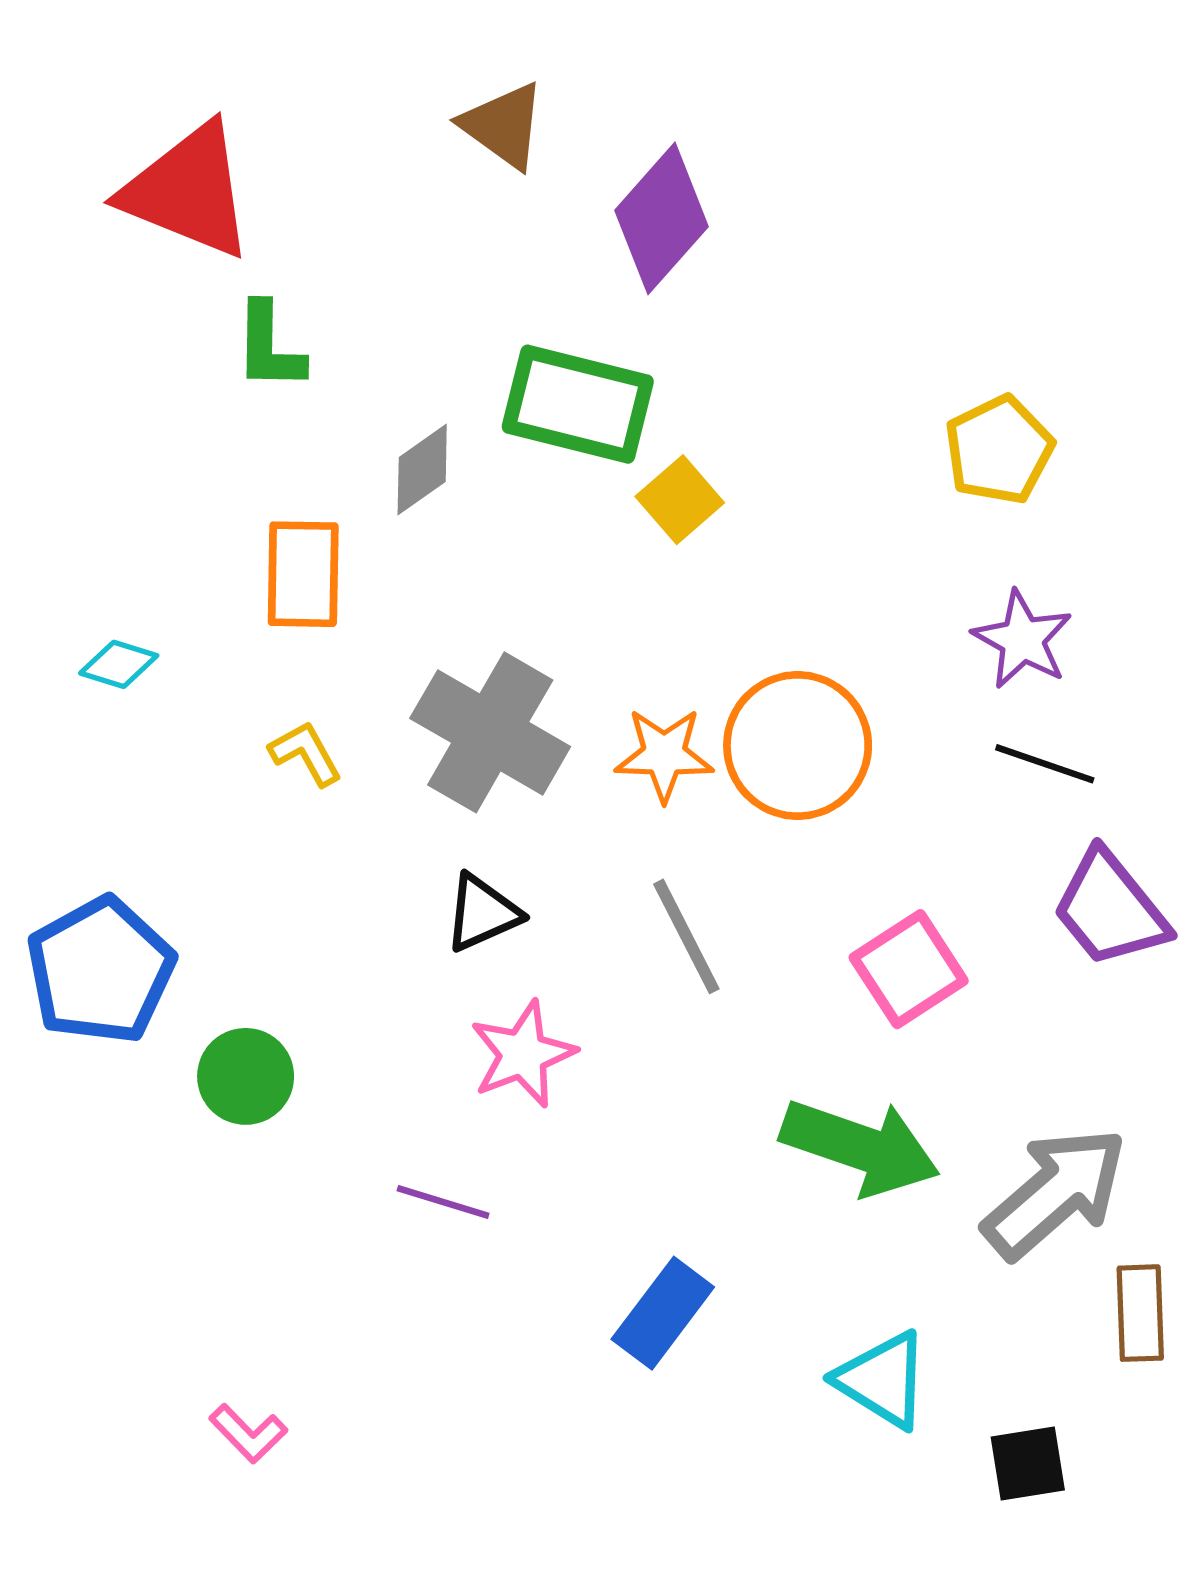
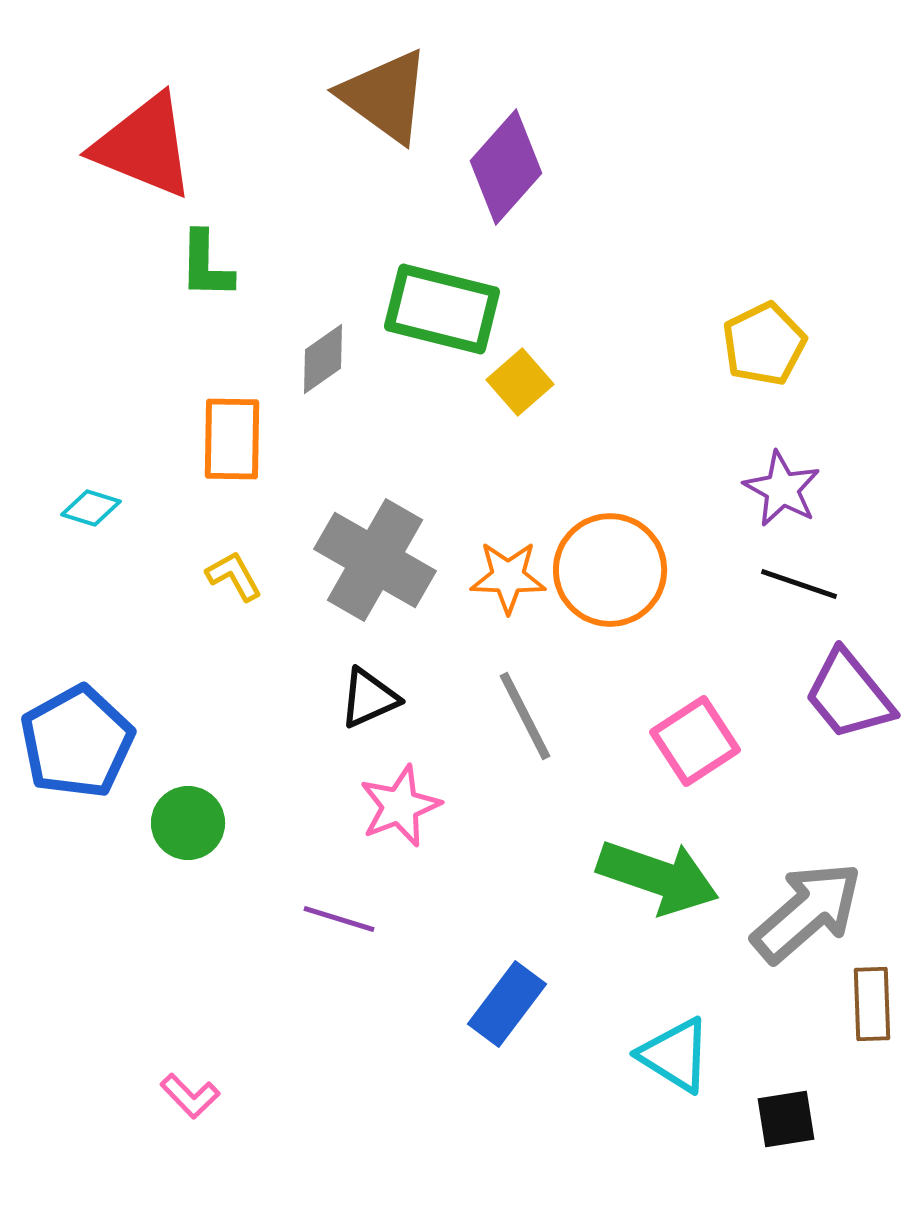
brown triangle: (503, 126) -> (385, 96), size x1.4

